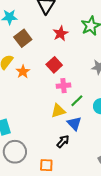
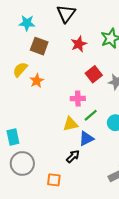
brown square: (23, 38) -> (39, 46), turned -36
red square: (54, 65) -> (94, 74), moved
blue triangle: (74, 123) -> (86, 139), turned 42

